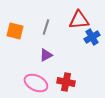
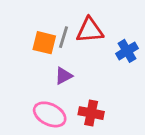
red triangle: (79, 20) -> (90, 30), moved
orange square: (15, 31) -> (44, 43), moved

